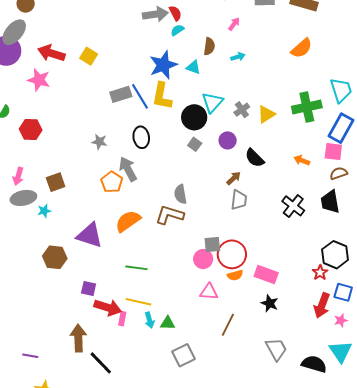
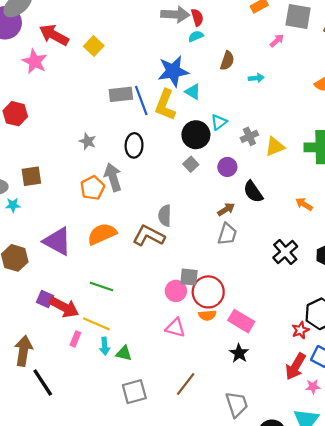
pink arrow: (234, 24) -> (277, 41), moved
cyan triangle: (193, 67) -> (193, 92), moved
cyan triangle: (212, 102) -> (219, 122), size x0.7
red arrow: (108, 307) -> (64, 307), moved
brown line: (228, 325) -> (186, 384), moved

